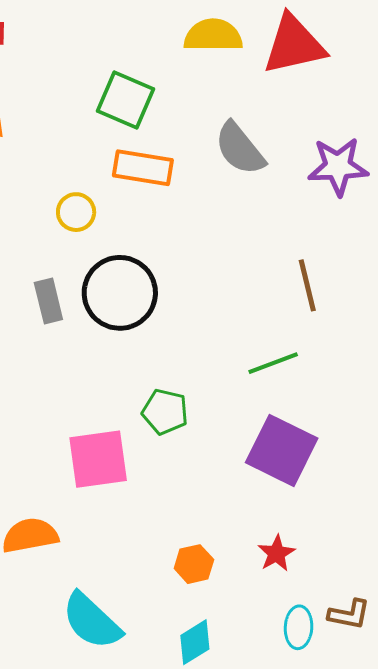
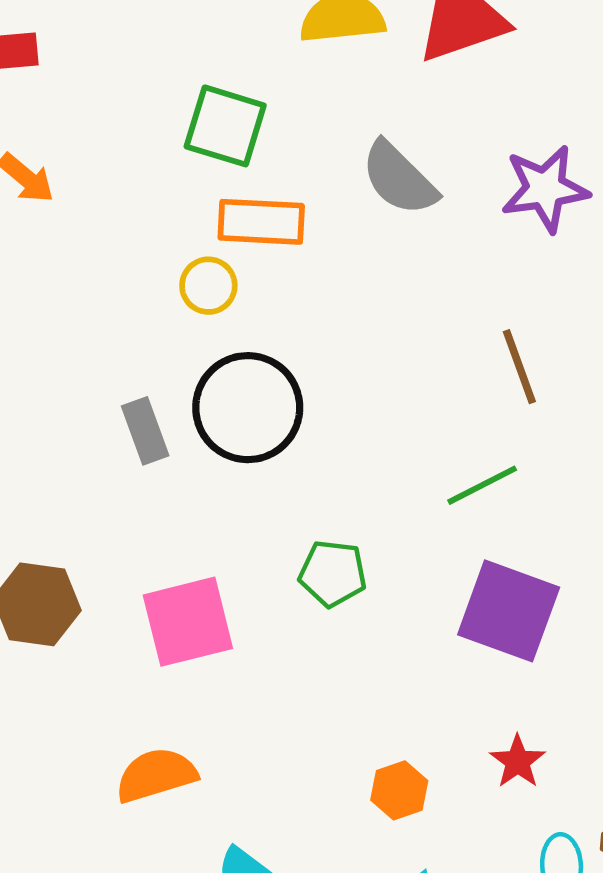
yellow circle: (76, 212) -> (208, 286), moved
pink square: (98, 459) -> (188, 622), moved

